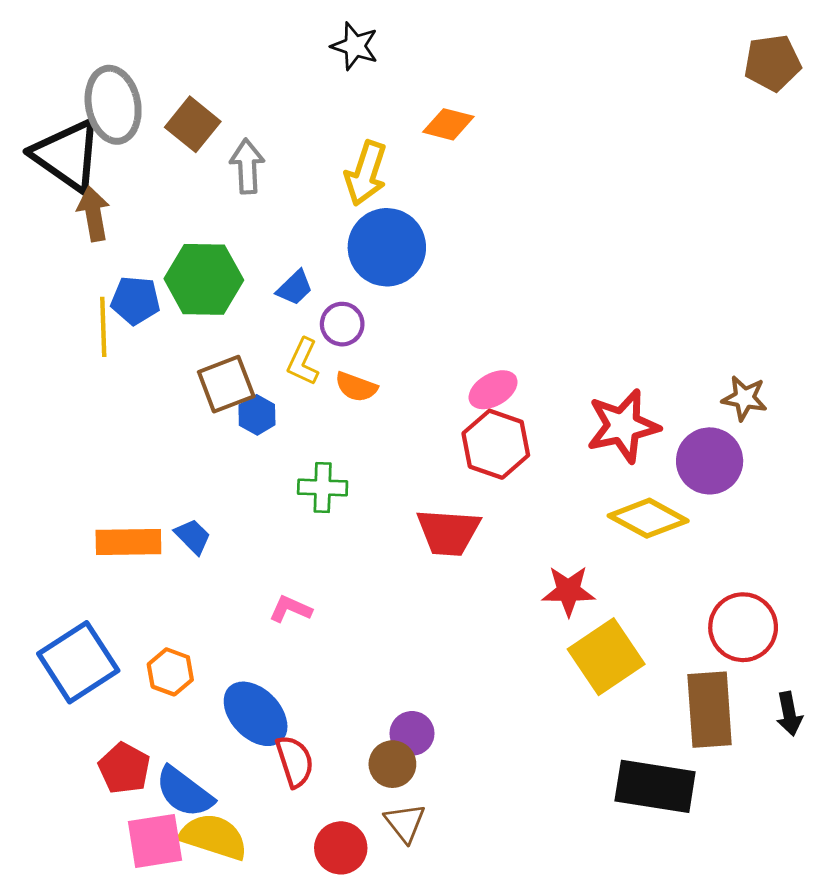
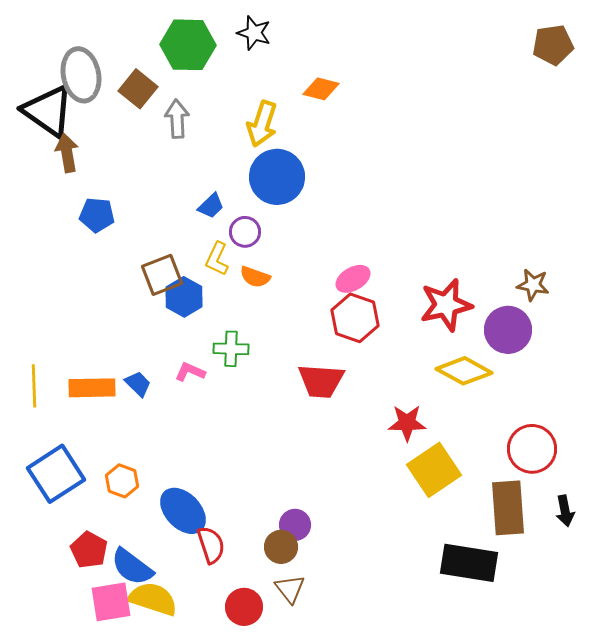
green hexagon: (204, 279) -> (188, 45), moved
yellow line: (103, 327) -> (34, 386), moved
blue hexagon: (257, 415) -> (184, 297), size x1.4
pink L-shape: (290, 609) -> (190, 372), moved

